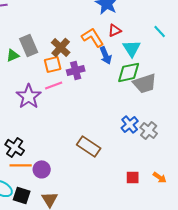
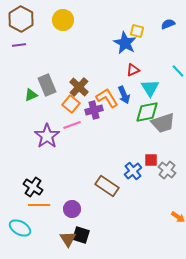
orange L-shape: (93, 37) -> (107, 98), moved
orange square: (53, 64) -> (71, 104), turned -36
blue cross: (130, 124) -> (133, 171), moved
purple circle: (42, 169) -> (72, 209), moved
red square: (133, 177) -> (151, 160), moved
black square: (22, 195) -> (81, 235), moved

